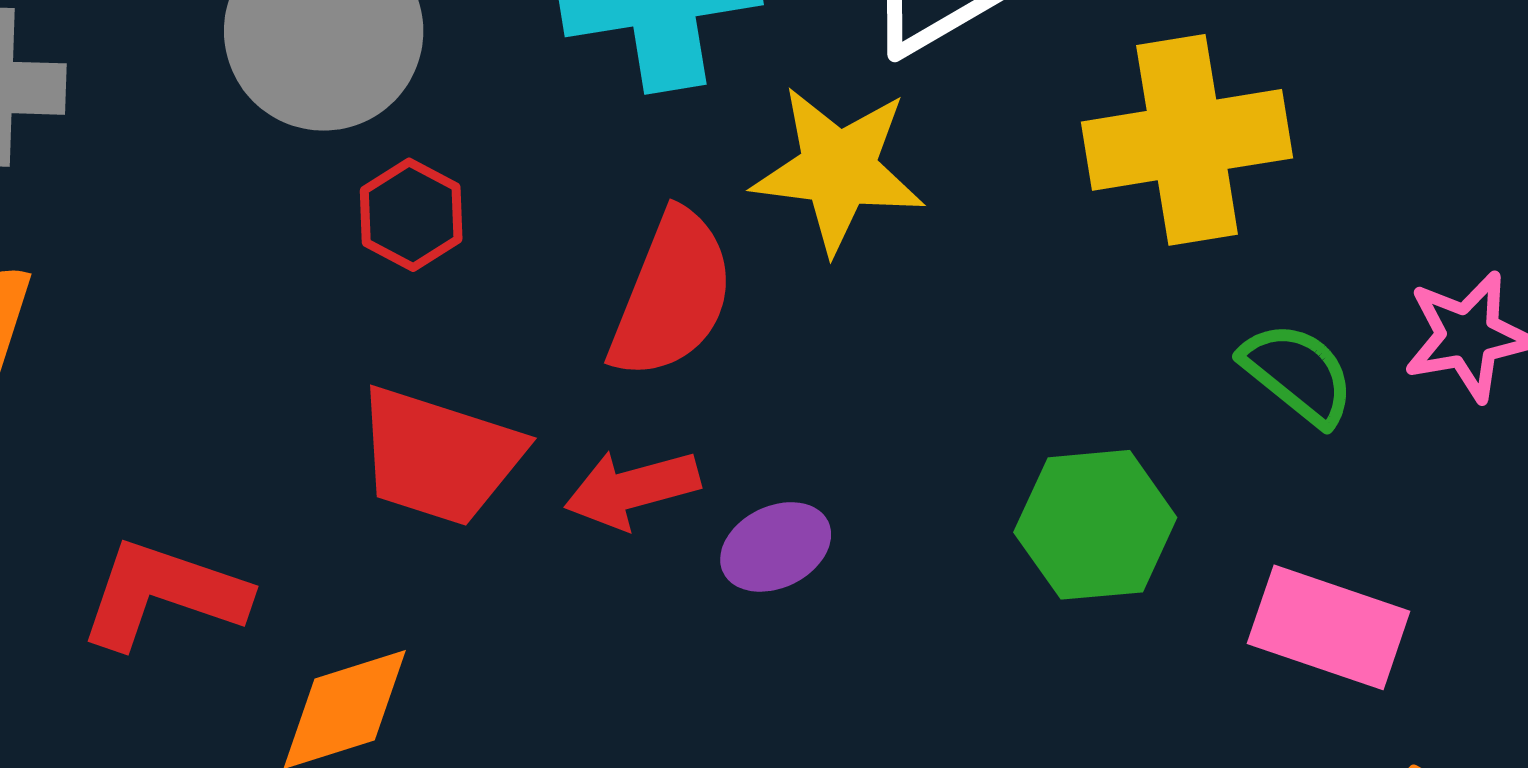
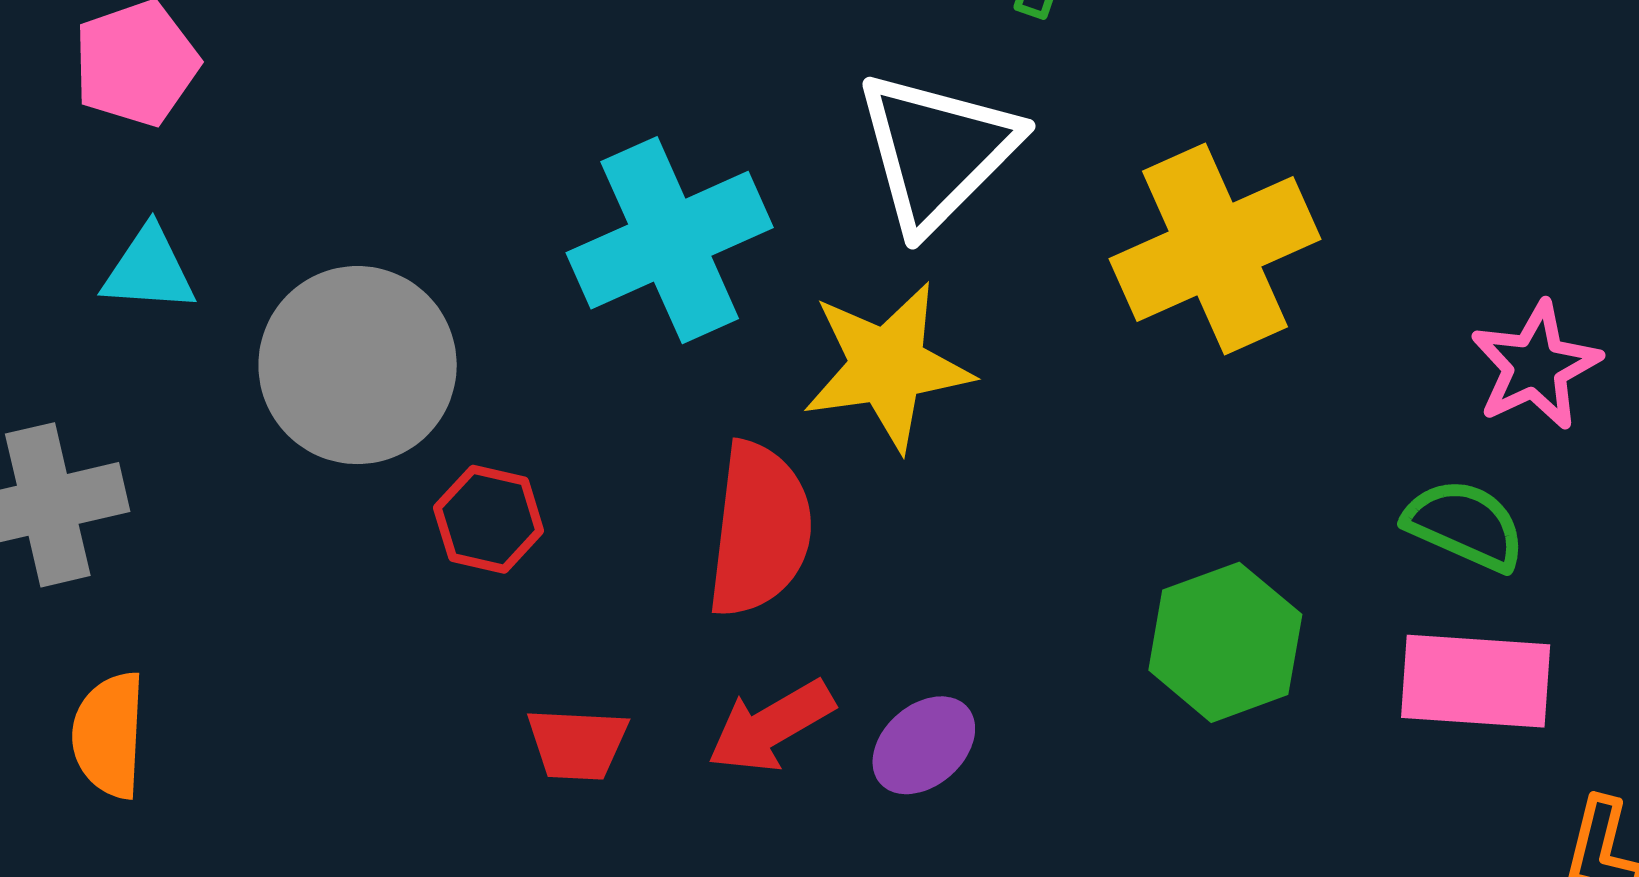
green semicircle: (1298, 374) -> (1465, 525), moved
red trapezoid: (439, 456) -> (577, 744), size x0.6

